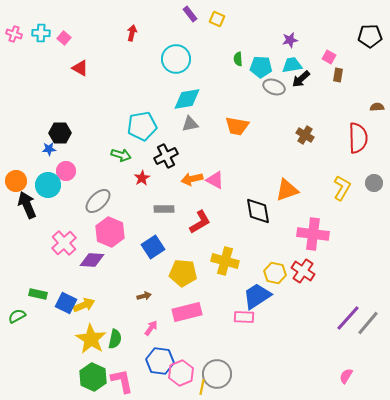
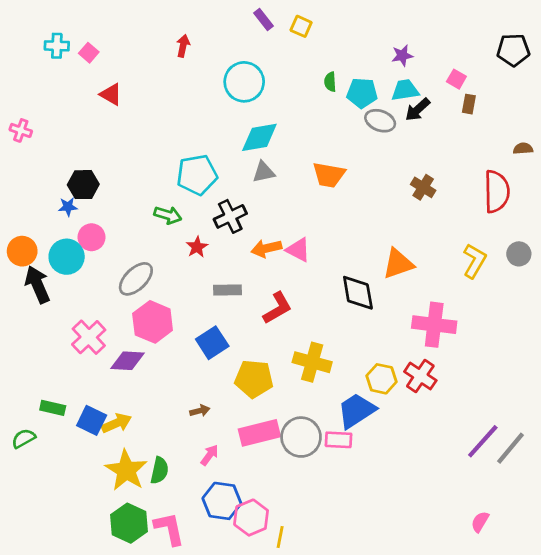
pink cross: (14, 34) -> (21, 130), moved
gray circle: (217, 374) -> (301, 437), moved

